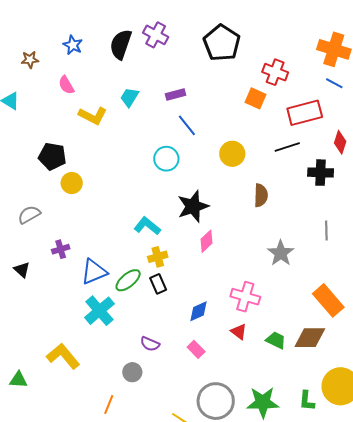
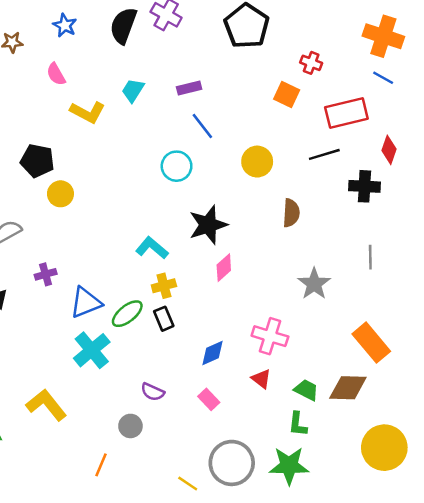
red cross: (275, 72) -> (311, 63), size x0.7
green L-shape: (307, 401) -> (298, 424), moved

